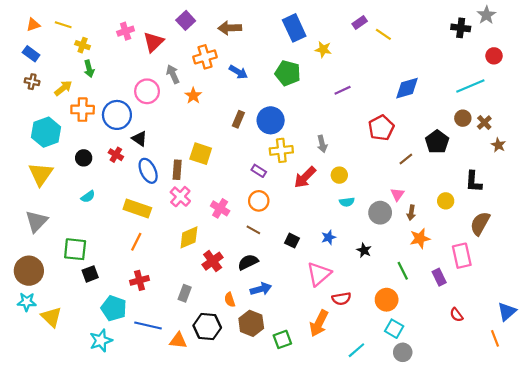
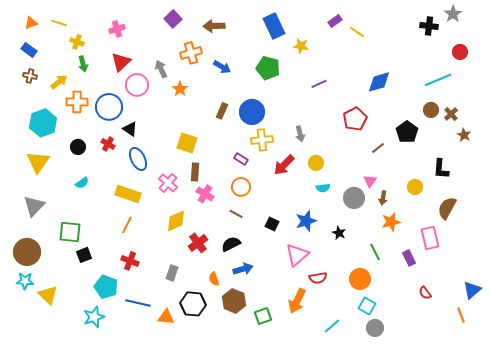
red triangle: (153, 42) -> (121, 62), moved
brown rectangle: (177, 170) -> (195, 172), moved
blue star: (329, 237) -> (306, 221), size x1.5
red cross: (140, 280) -> (130, 261), turned 36

